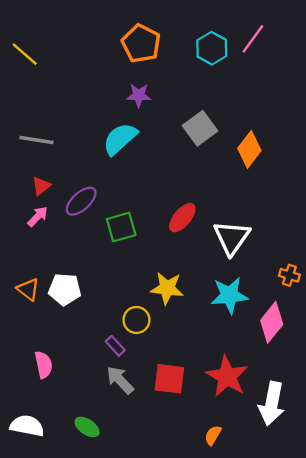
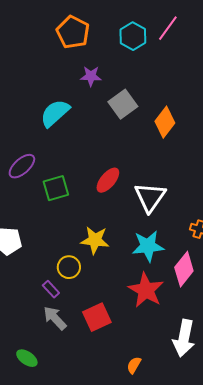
purple star: (139, 95) -> (91, 76), moved
red star: (227, 376) -> (146, 290), moved
red square: (169, 379) -> (97, 317), turned -32

